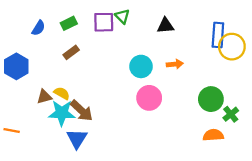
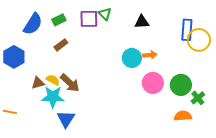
blue semicircle: (38, 28) -> (33, 24), size x1.6
cyan circle: (141, 66) -> (132, 58), moved
pink circle: (149, 98) -> (153, 83), moved
brown arrow: (82, 111) -> (70, 83), moved

